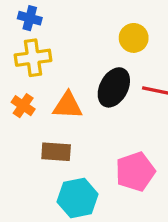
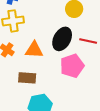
pink pentagon: (135, 172) -> (72, 66), moved

